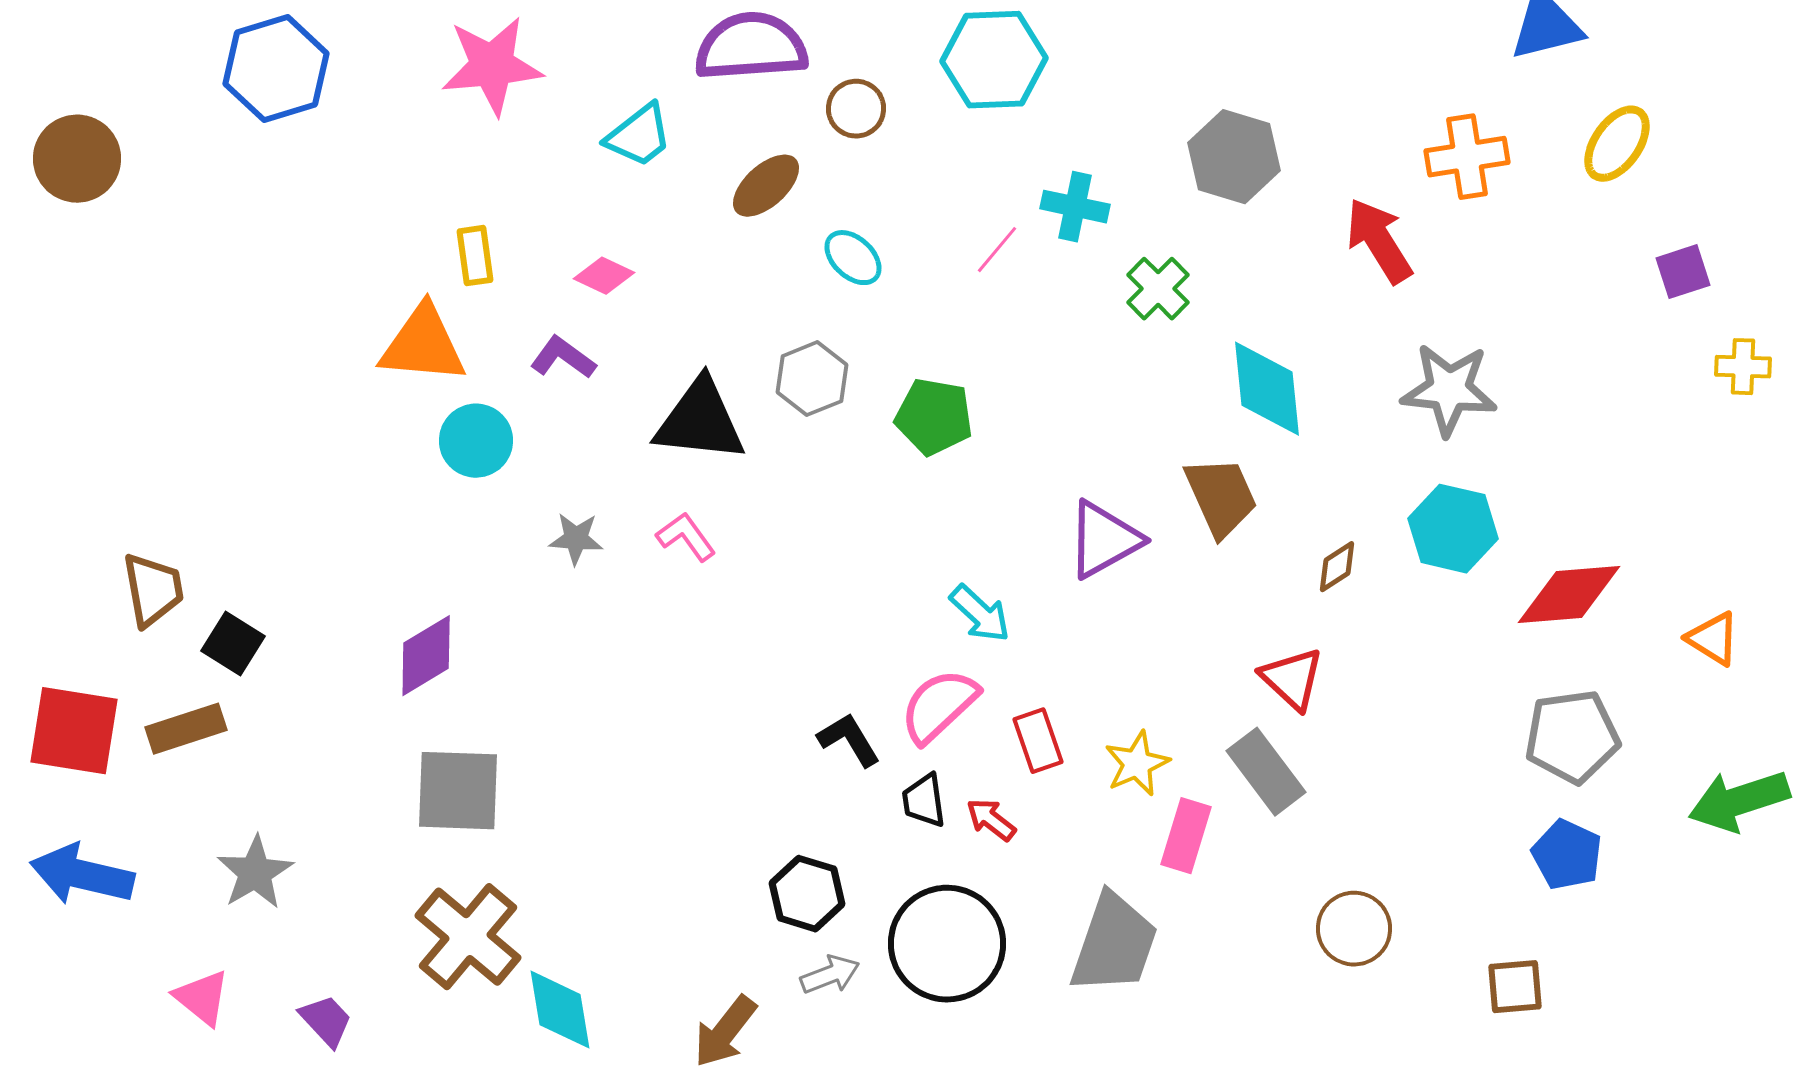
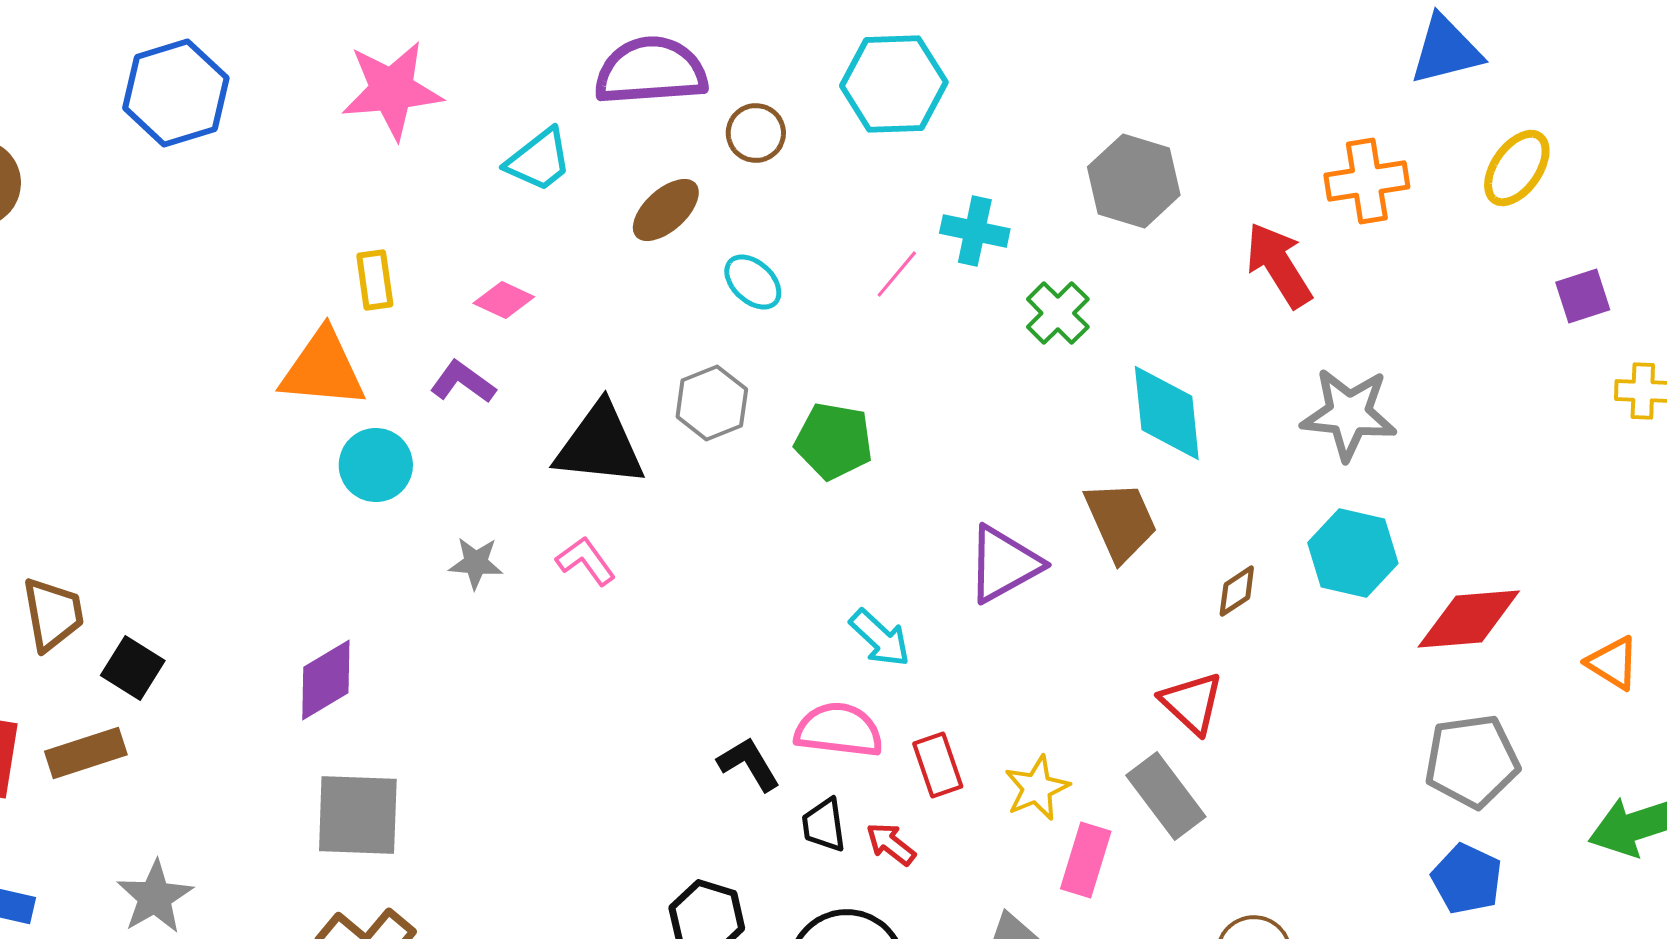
pink semicircle: (939, 706) -> (839, 730), turned 50

